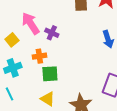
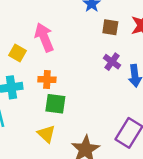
purple cross: (52, 33) -> (112, 62), moved
yellow square: (12, 40) -> (17, 53), turned -32

